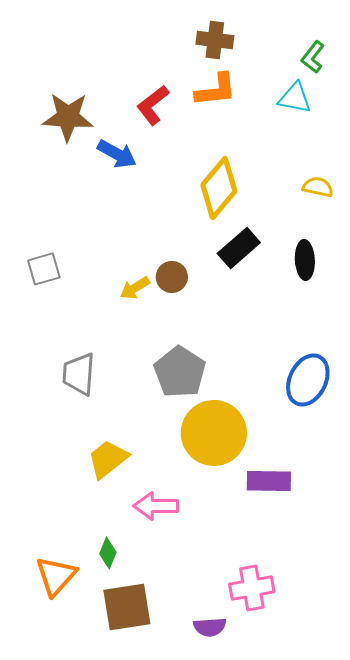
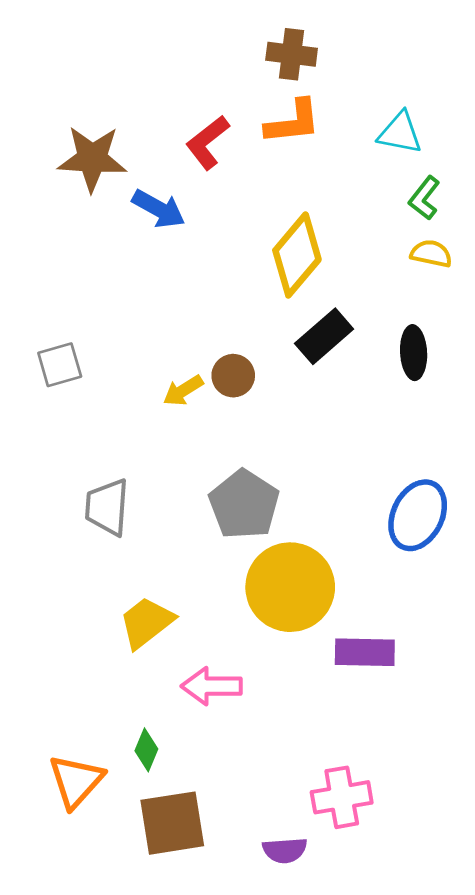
green L-shape: (313, 57) -> (424, 198), moved

